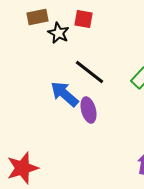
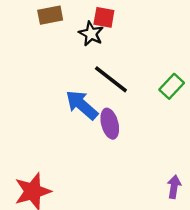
black star: (59, 33) -> (91, 34), moved

